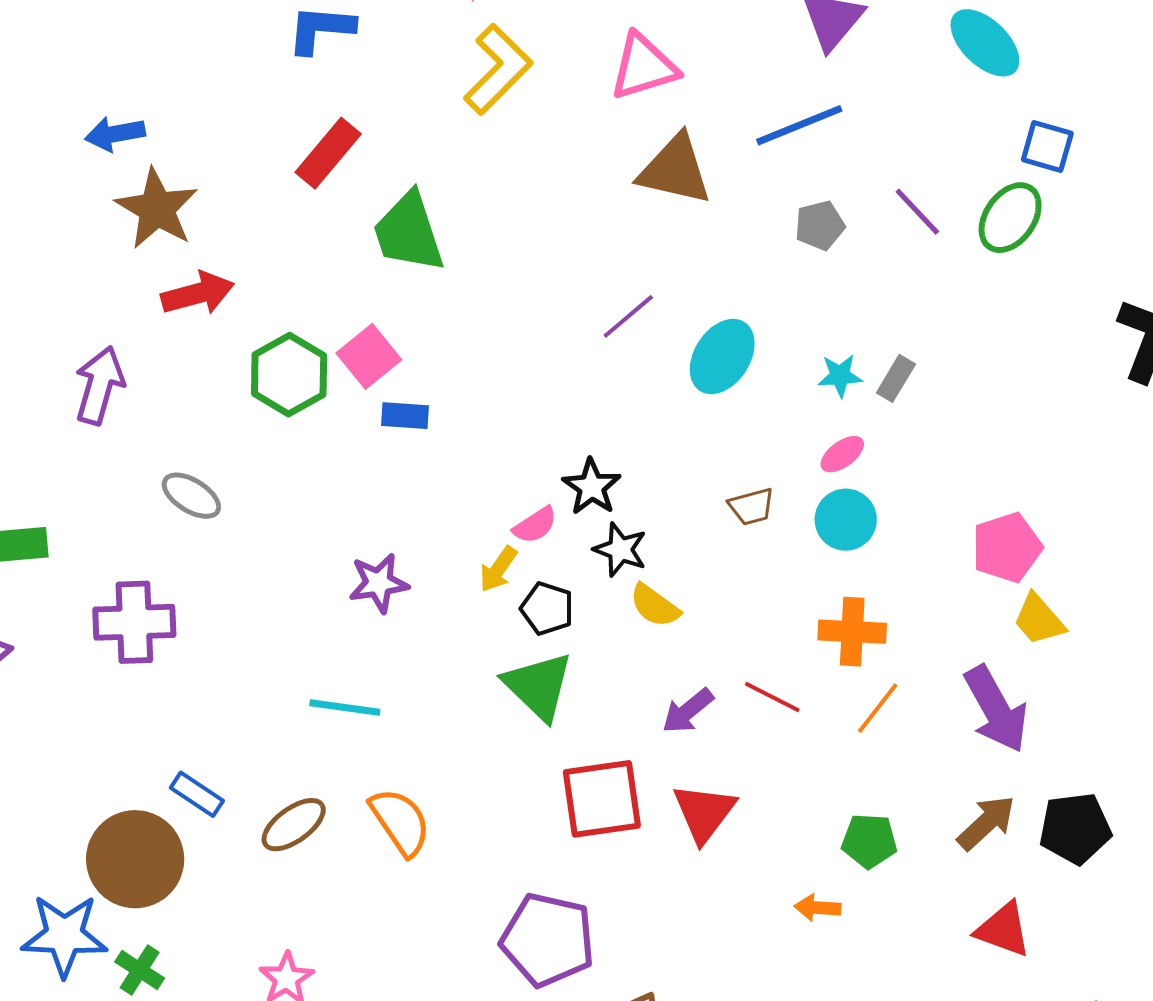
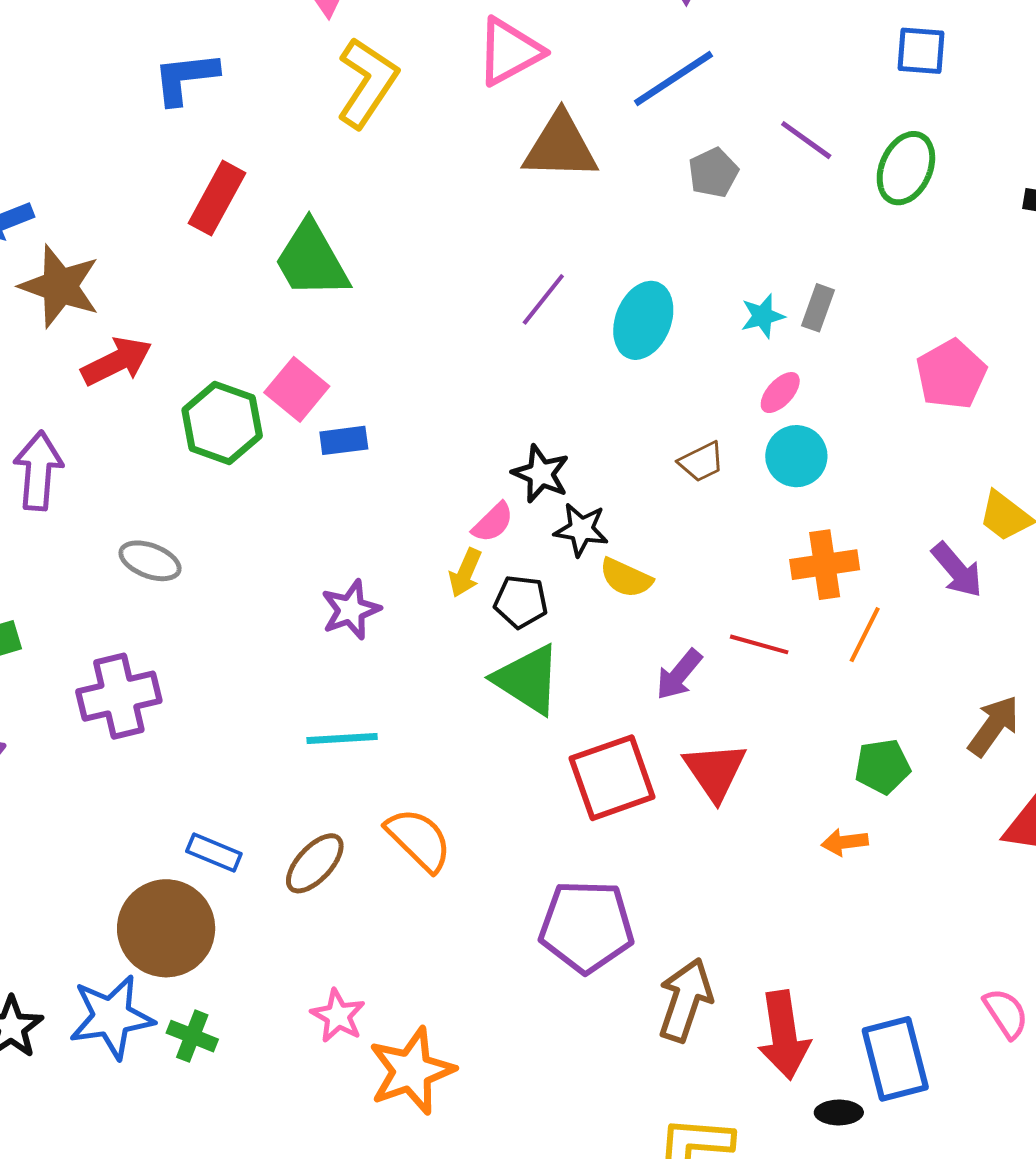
green ellipse: (1010, 218) -> (906, 168), moved
pink pentagon: (1007, 548) -> (951, 374), moved
purple arrow: (996, 709) -> (957, 570), moved, size x0.7

